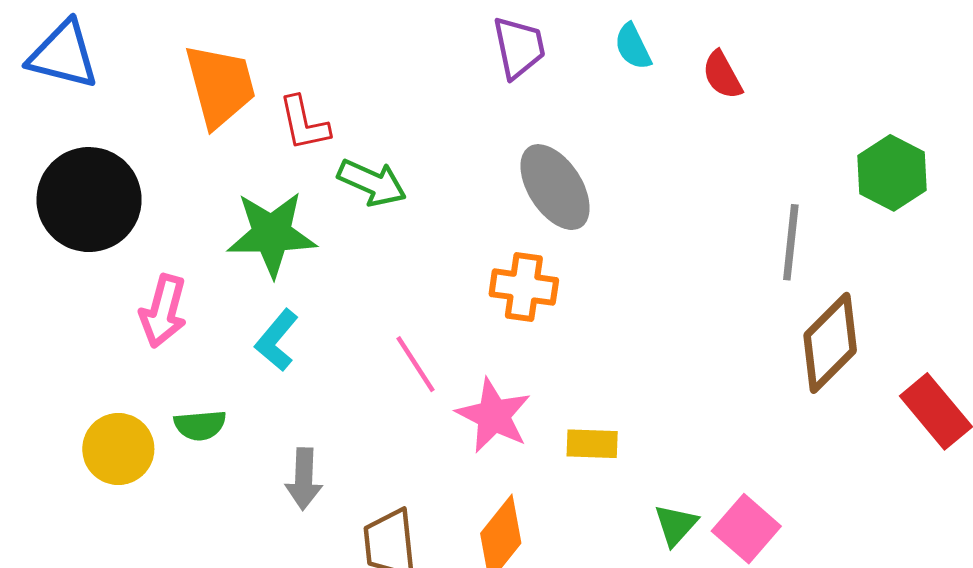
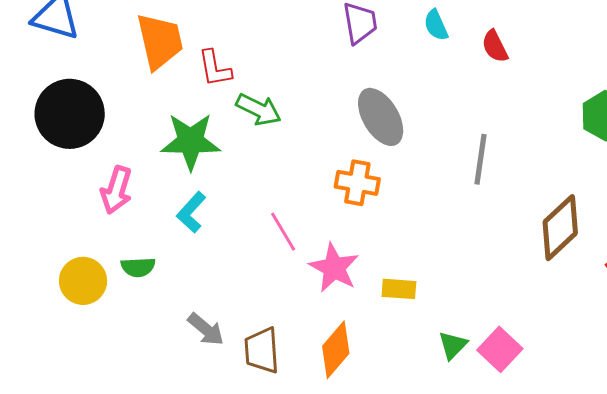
gray line: (791, 242) -> (480, 159), moved
gray arrow: (304, 479) -> (206, 329), moved, turned -54

